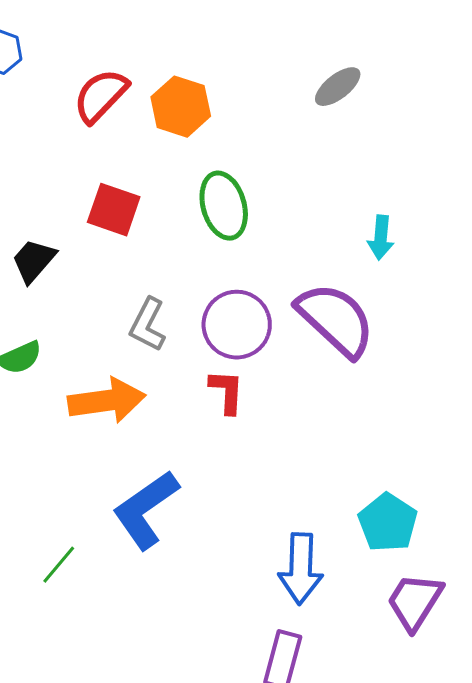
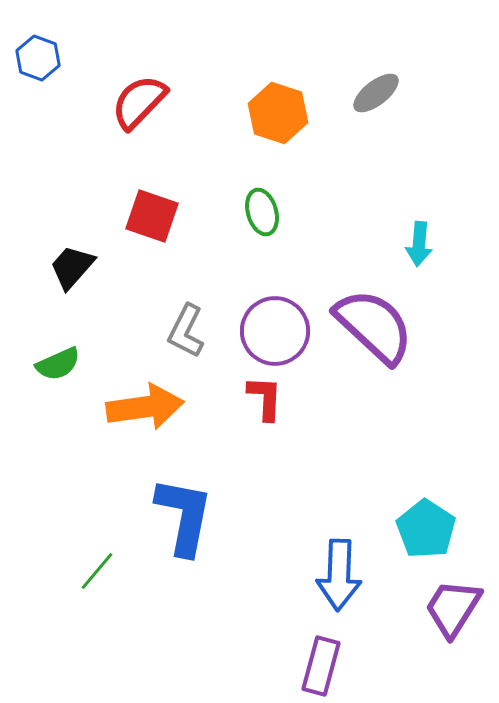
orange hexagon: (181, 107) -> (278, 113), moved
green ellipse: (224, 206) -> (262, 212), size x0.7
blue L-shape: (146, 510) -> (184, 516), turned 136

